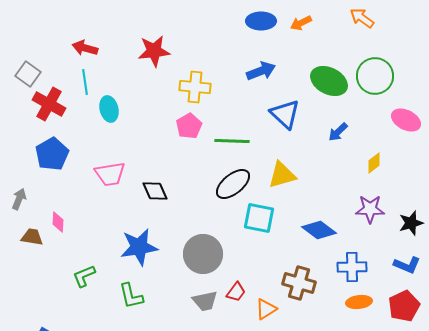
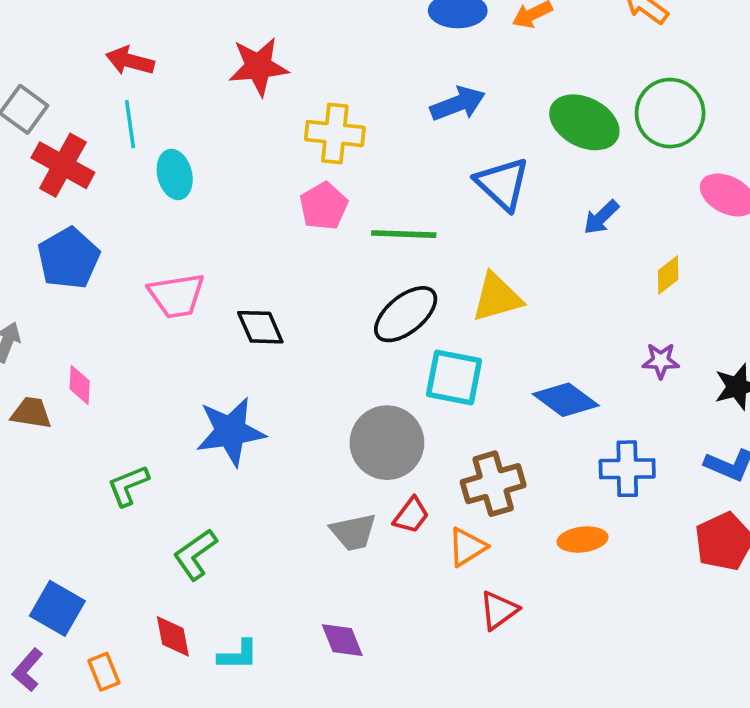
purple star: (370, 209) -> (661, 361), size x0.7
gray circle: (203, 254) -> (387, 443), moved
brown cross: (299, 283) -> (493, 484), moved, turned -32
green L-shape: (131, 296) -> (195, 554), moved, turned 68
orange ellipse: (359, 302) -> (583, 540), moved

